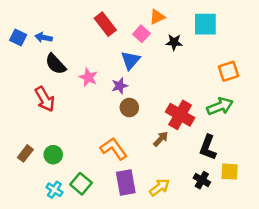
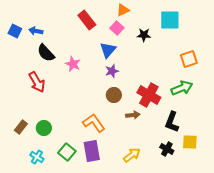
orange triangle: (157, 17) -> (123, 10), moved
purple star: (120, 86) -> (112, 71), moved
brown circle: (129, 108) -> (114, 95), moved
brown arrow: (161, 139) -> (133, 115), turned 40
purple rectangle: (126, 182) -> (92, 151), moved
cyan cross: (54, 190) -> (37, 157), moved

